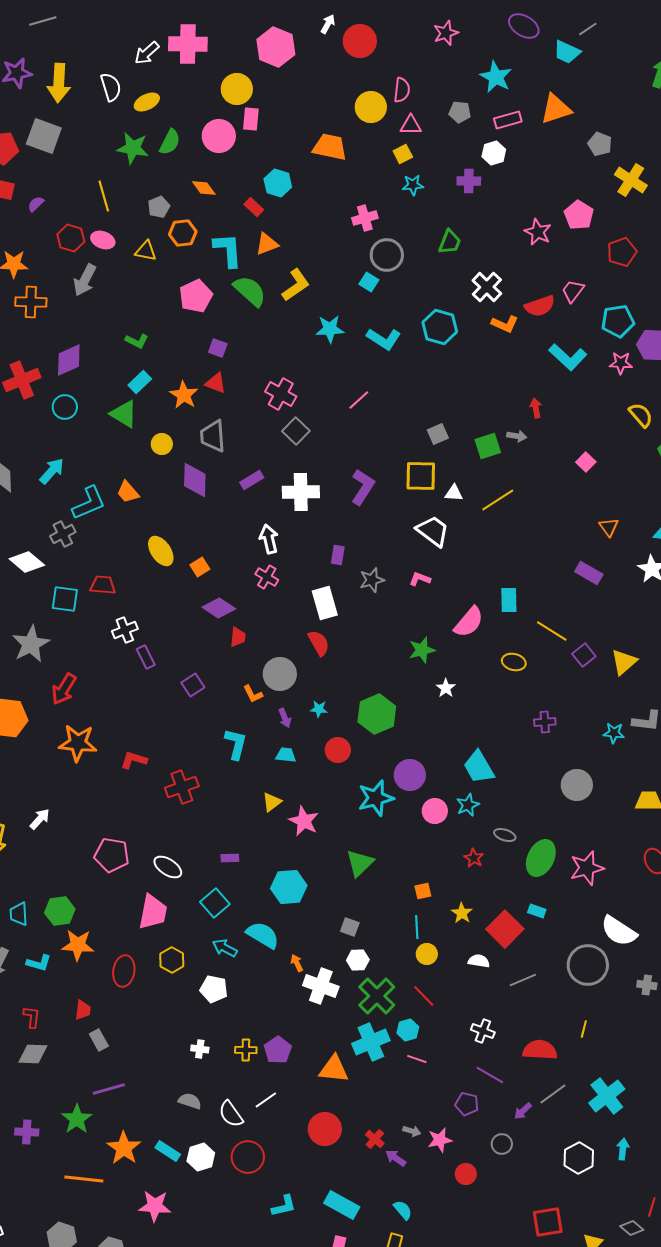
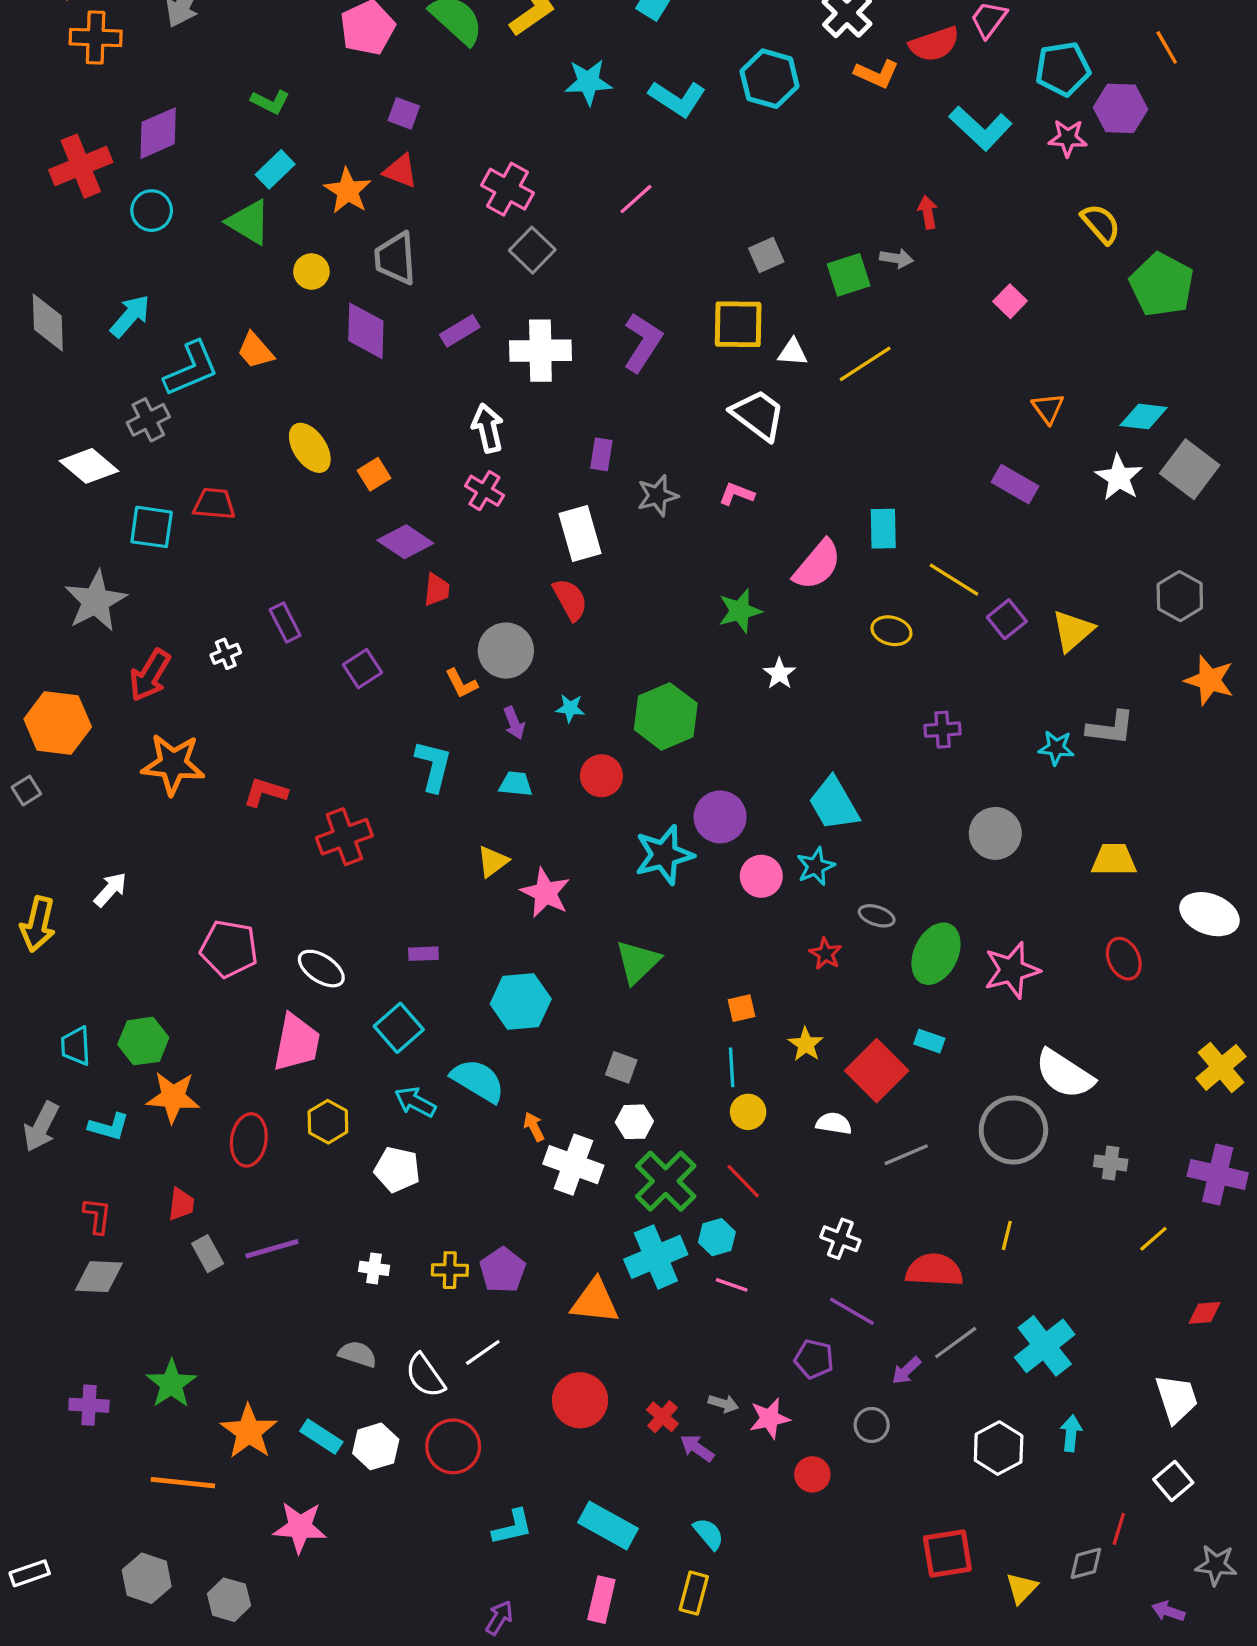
white cross: (125, 630) -> (226, 654), moved, size x0.7
purple line: (109, 1089) -> (272, 1249), moved
gray diamond: (632, 1228) -> (1086, 1563), turned -55

